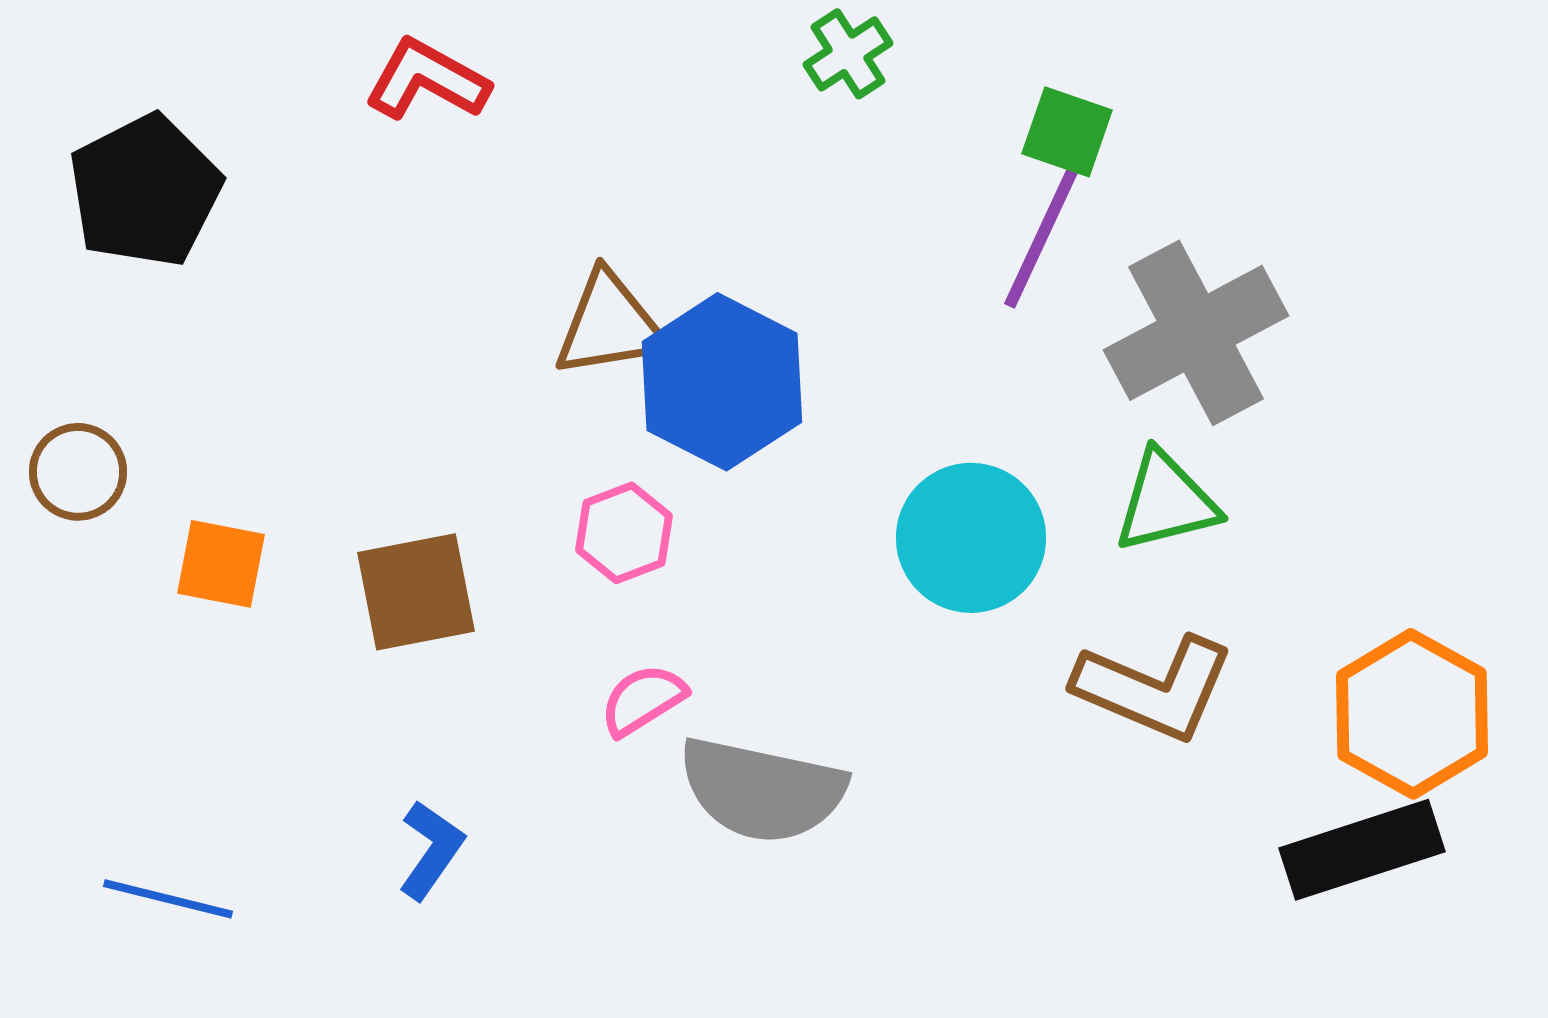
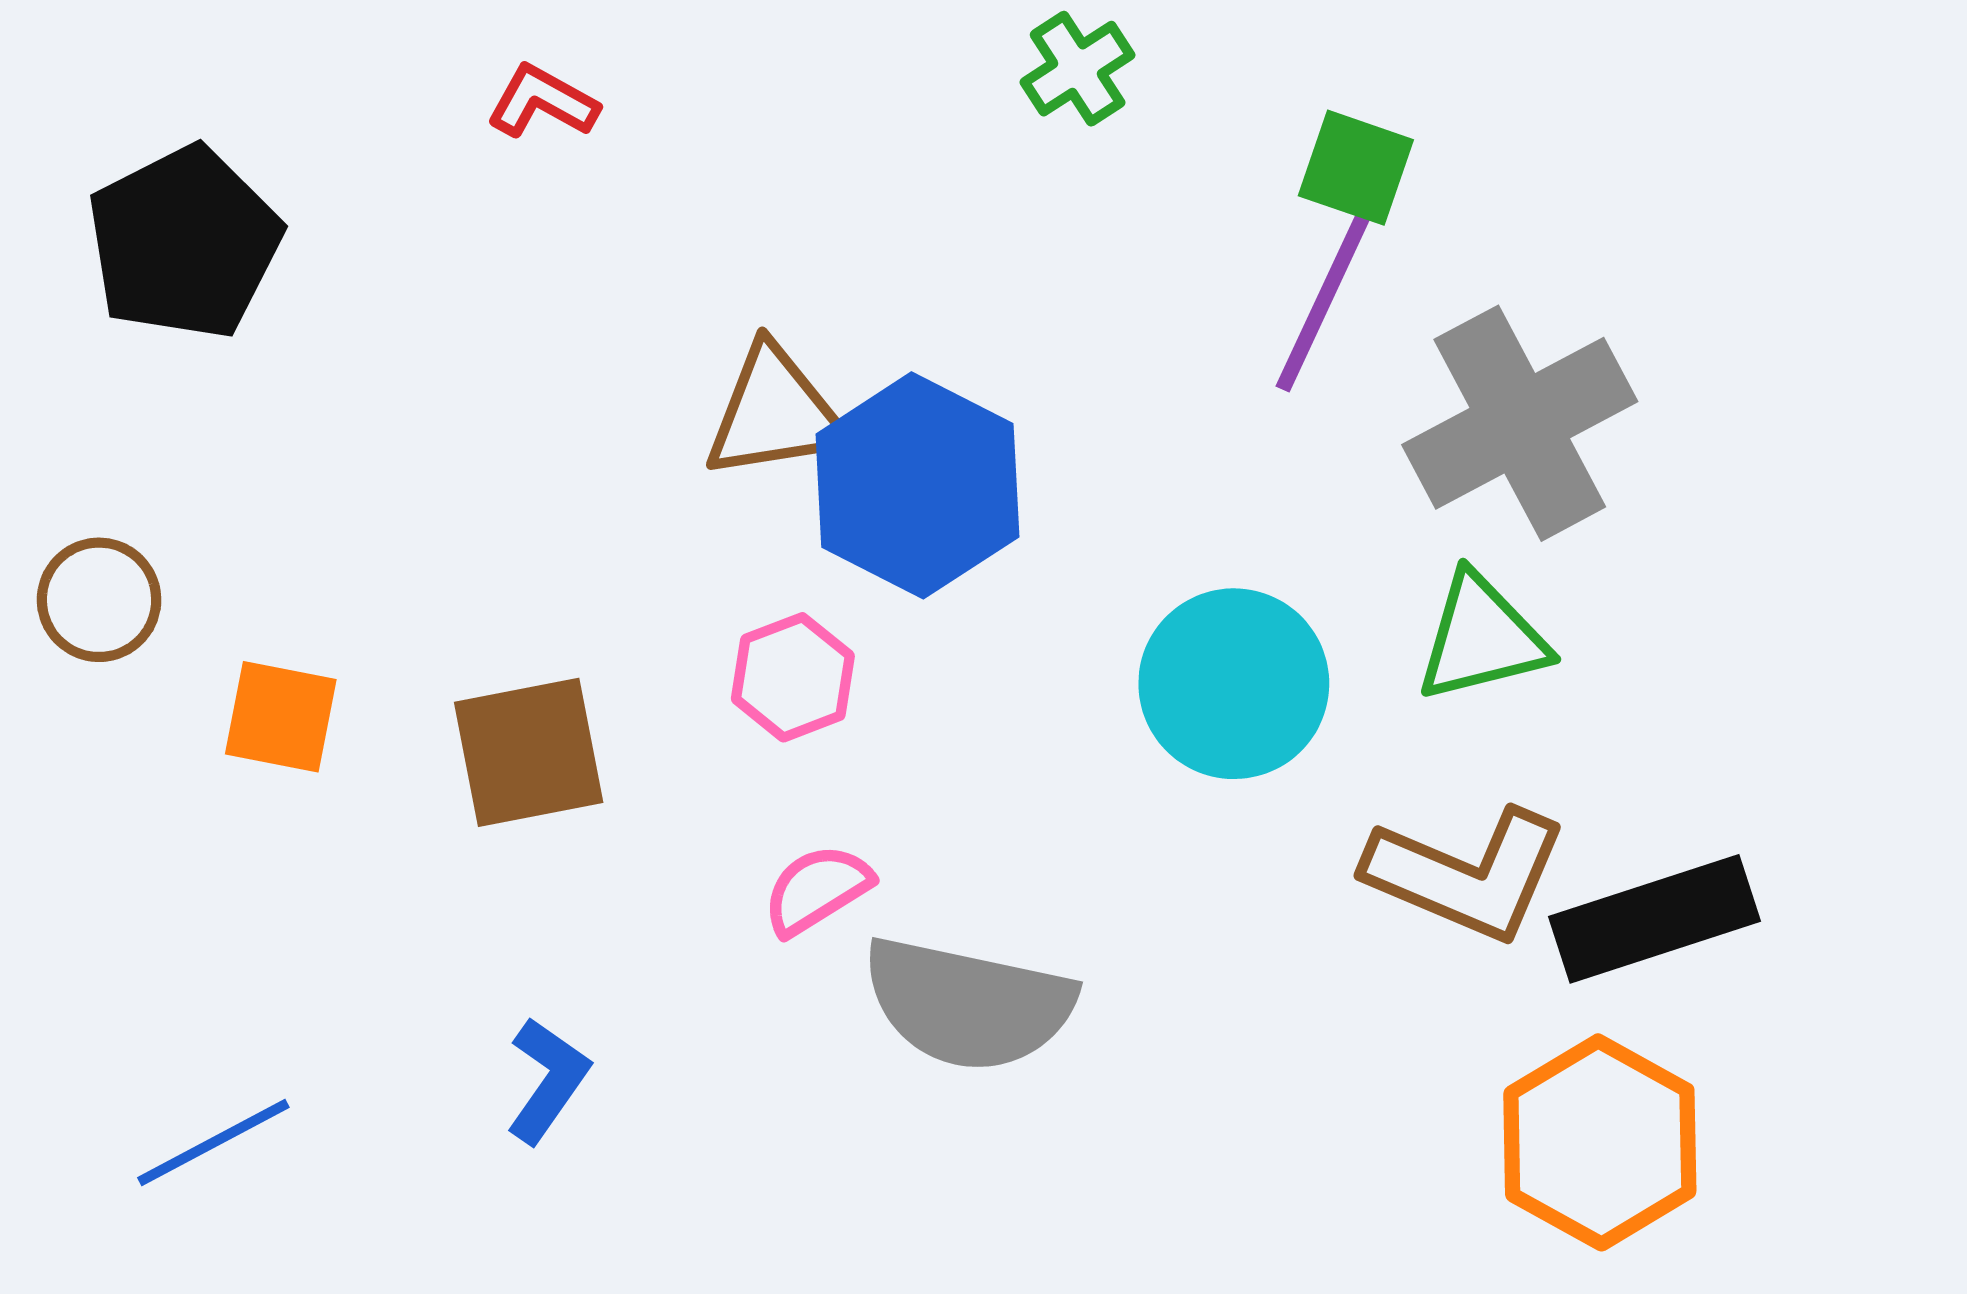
red L-shape: (427, 80) -> (543, 102), size x0.7
orange hexagon: (1412, 714) -> (1600, 1142), moved
black rectangle: (1362, 850) -> (1654, 919), moved
blue line: (168, 899) -> (213, 1142), turned -42

